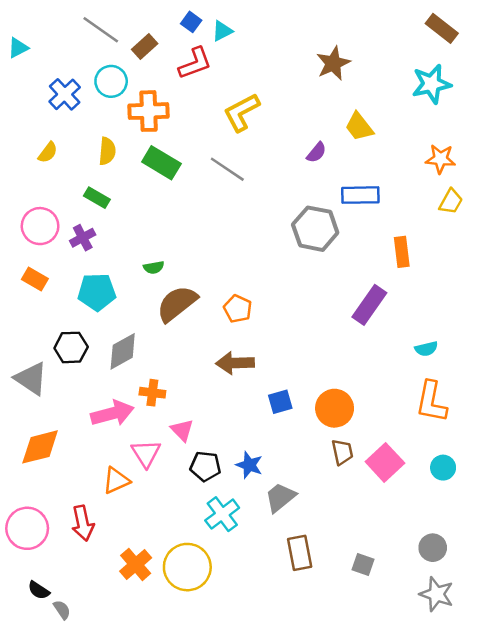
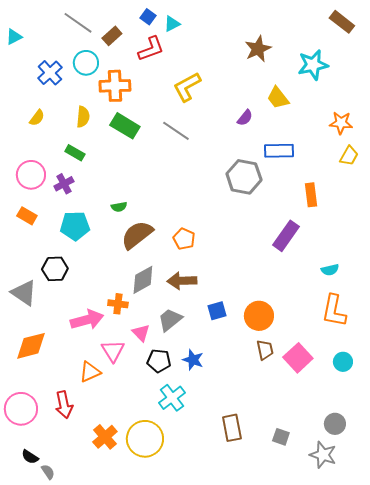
cyan star: (431, 84) -> (313, 65), moved
gray diamond: (123, 351) -> (143, 280), moved
gray trapezoid: (280, 497) -> (170, 320), moved
gray star: (437, 594) -> (323, 455), moved

